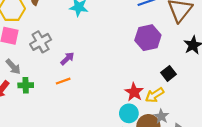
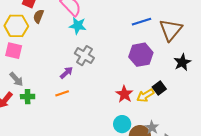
gray cross: (41, 42) -> (84, 56), moved, turned -30
red star: (134, 92) -> (124, 94), moved
yellow arrow: (155, 95) -> (145, 95), moved

